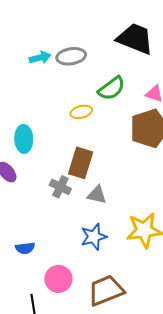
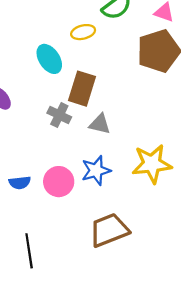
cyan ellipse: (24, 139) -> (49, 59), moved, turned -32
pink circle: (58, 279) -> (59, 182), moved

